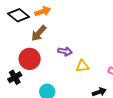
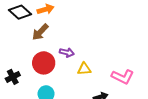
red circle: (30, 59) -> (44, 63), moved

